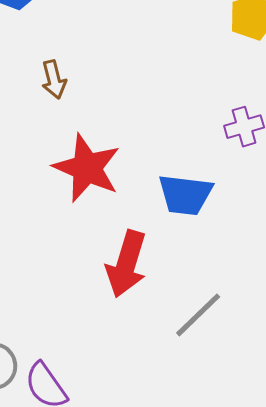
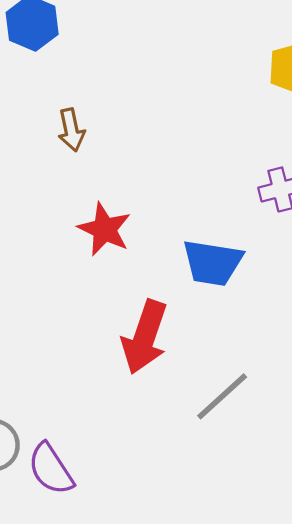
red star: (87, 168) -> (105, 229), size x0.7

